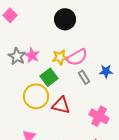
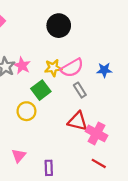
blue star: (106, 71) -> (104, 70), moved
yellow circle: (36, 96) -> (26, 111), size x0.7
red triangle: (61, 105) -> (78, 121), moved

